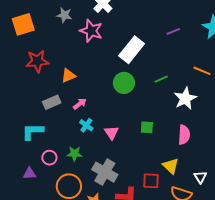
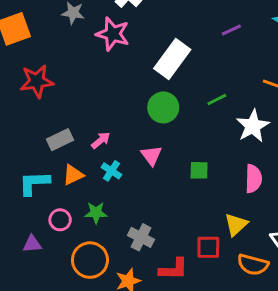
orange triangle: (68, 76) -> (73, 175), moved
pink triangle: (111, 133) -> (151, 156), moved
yellow triangle: (171, 166) -> (236, 225), turned 36
gray cross: (105, 172) -> (141, 237), size x0.7

